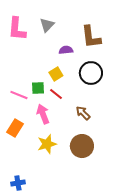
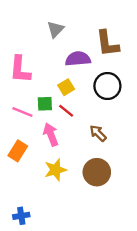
pink L-shape: (17, 29) -> (20, 69), moved
purple semicircle: (66, 50) -> (78, 59), size x1.5

